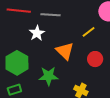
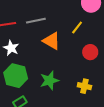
white star: (37, 33) -> (11, 48), moved
orange triangle: (65, 51) -> (52, 41), moved

